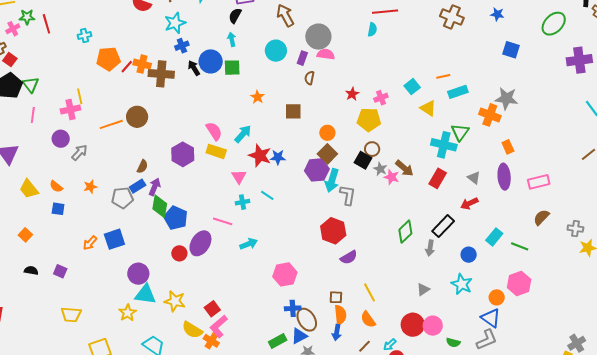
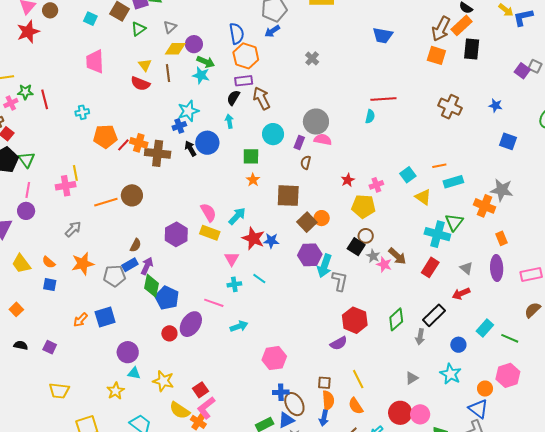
brown arrow: (285, 15) -> (262, 98), moved
cyan star: (175, 23) -> (188, 111), moved
green square: (232, 68) -> (251, 156), moved
brown square: (293, 111) -> (288, 196), size x1.4
purple circle: (61, 139) -> (26, 211), moved
brown square: (327, 154) -> (307, 222), moved
orange star: (90, 187) -> (83, 264), size x1.6
red hexagon: (333, 231) -> (355, 320), moved
cyan triangle: (145, 294) -> (134, 373), size x0.6

